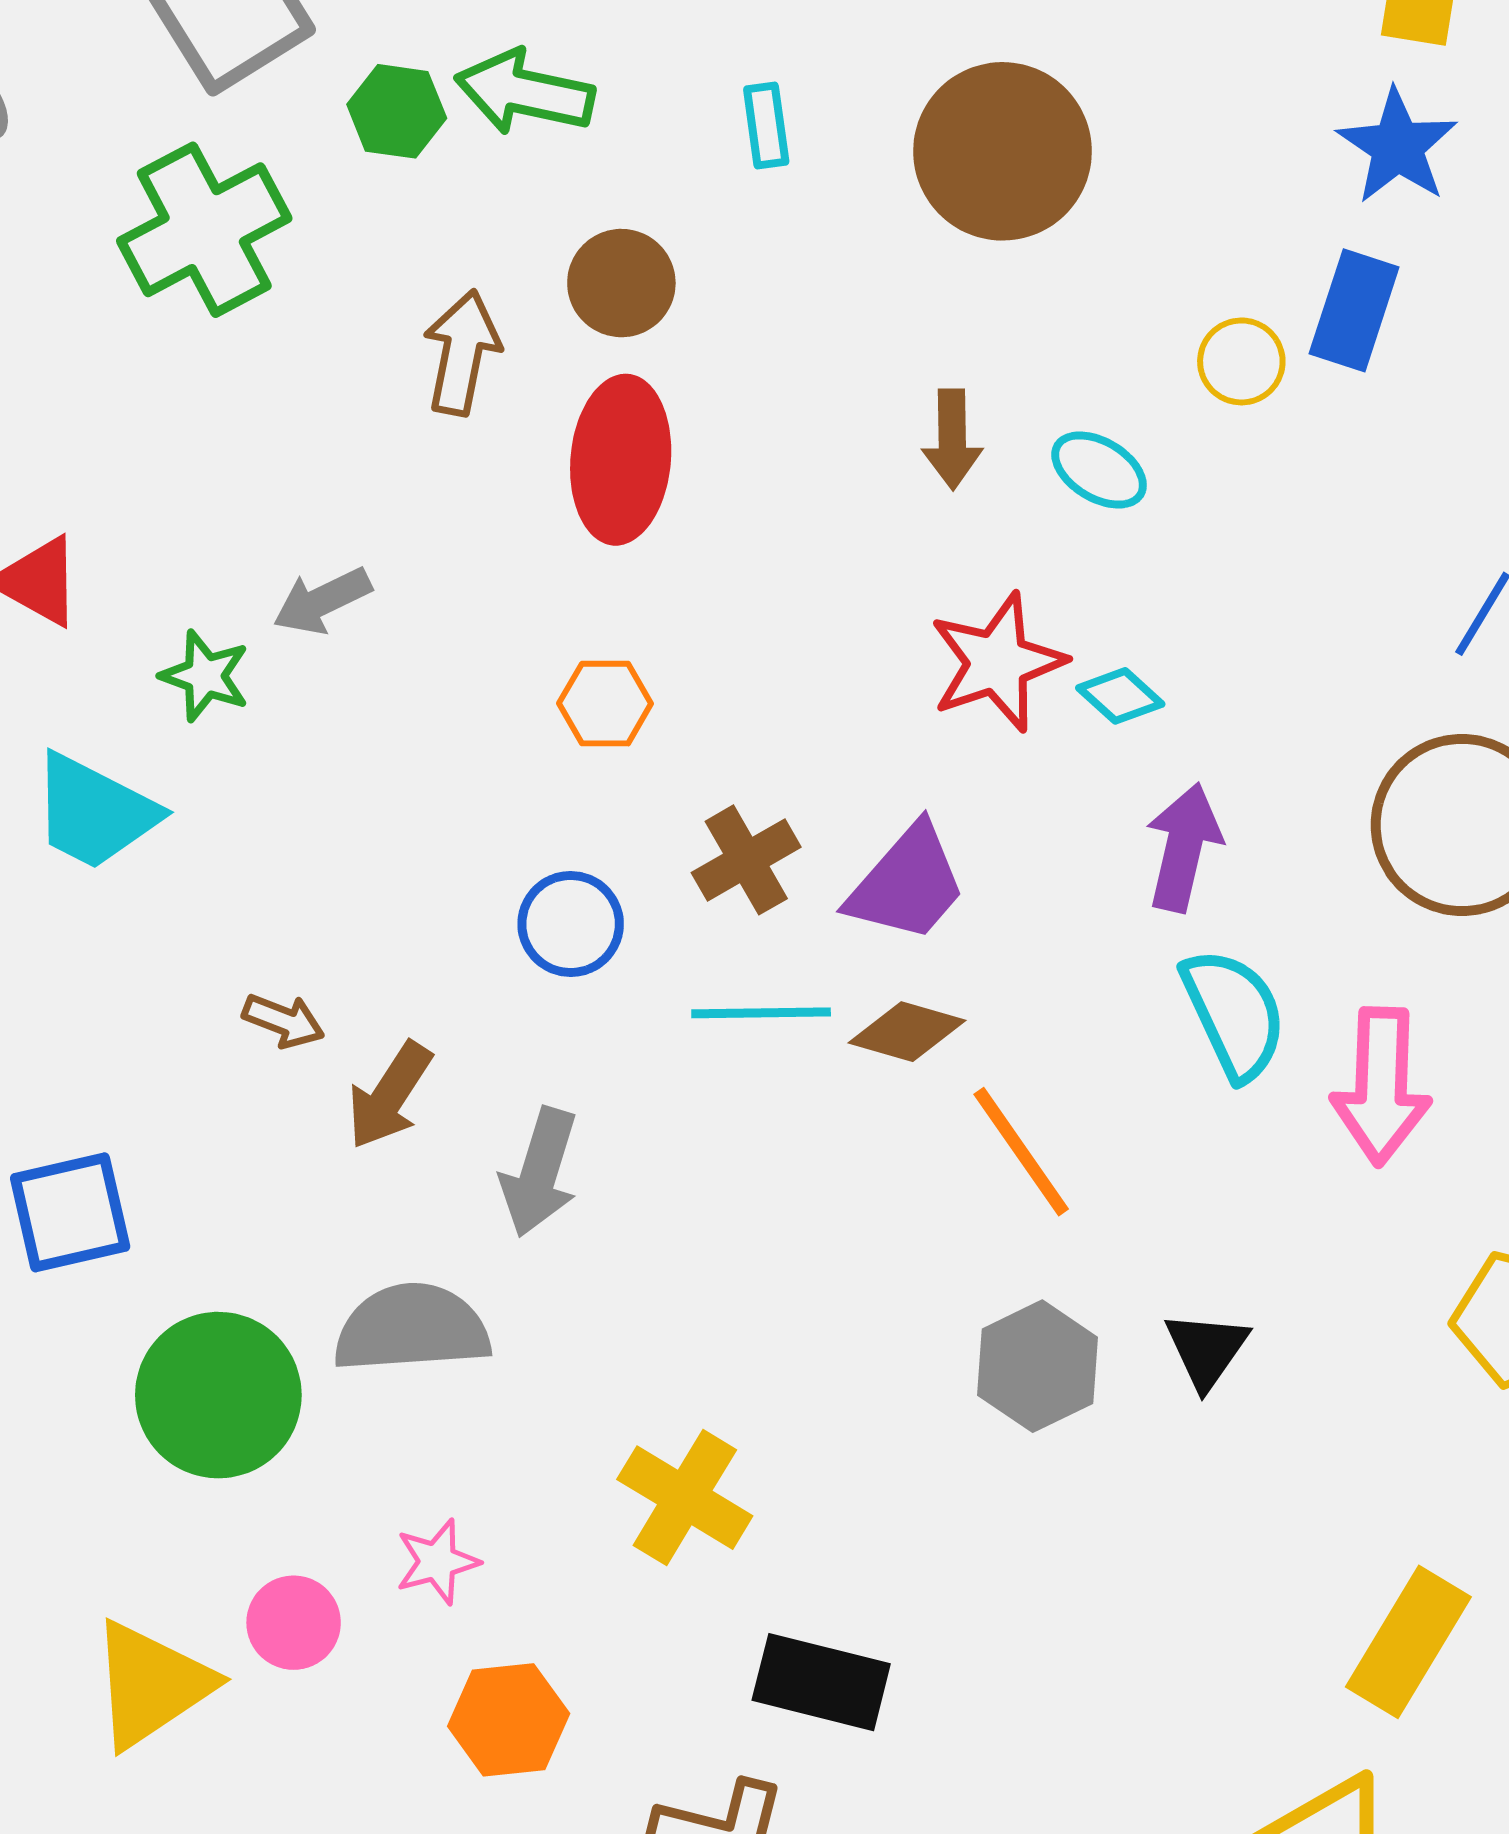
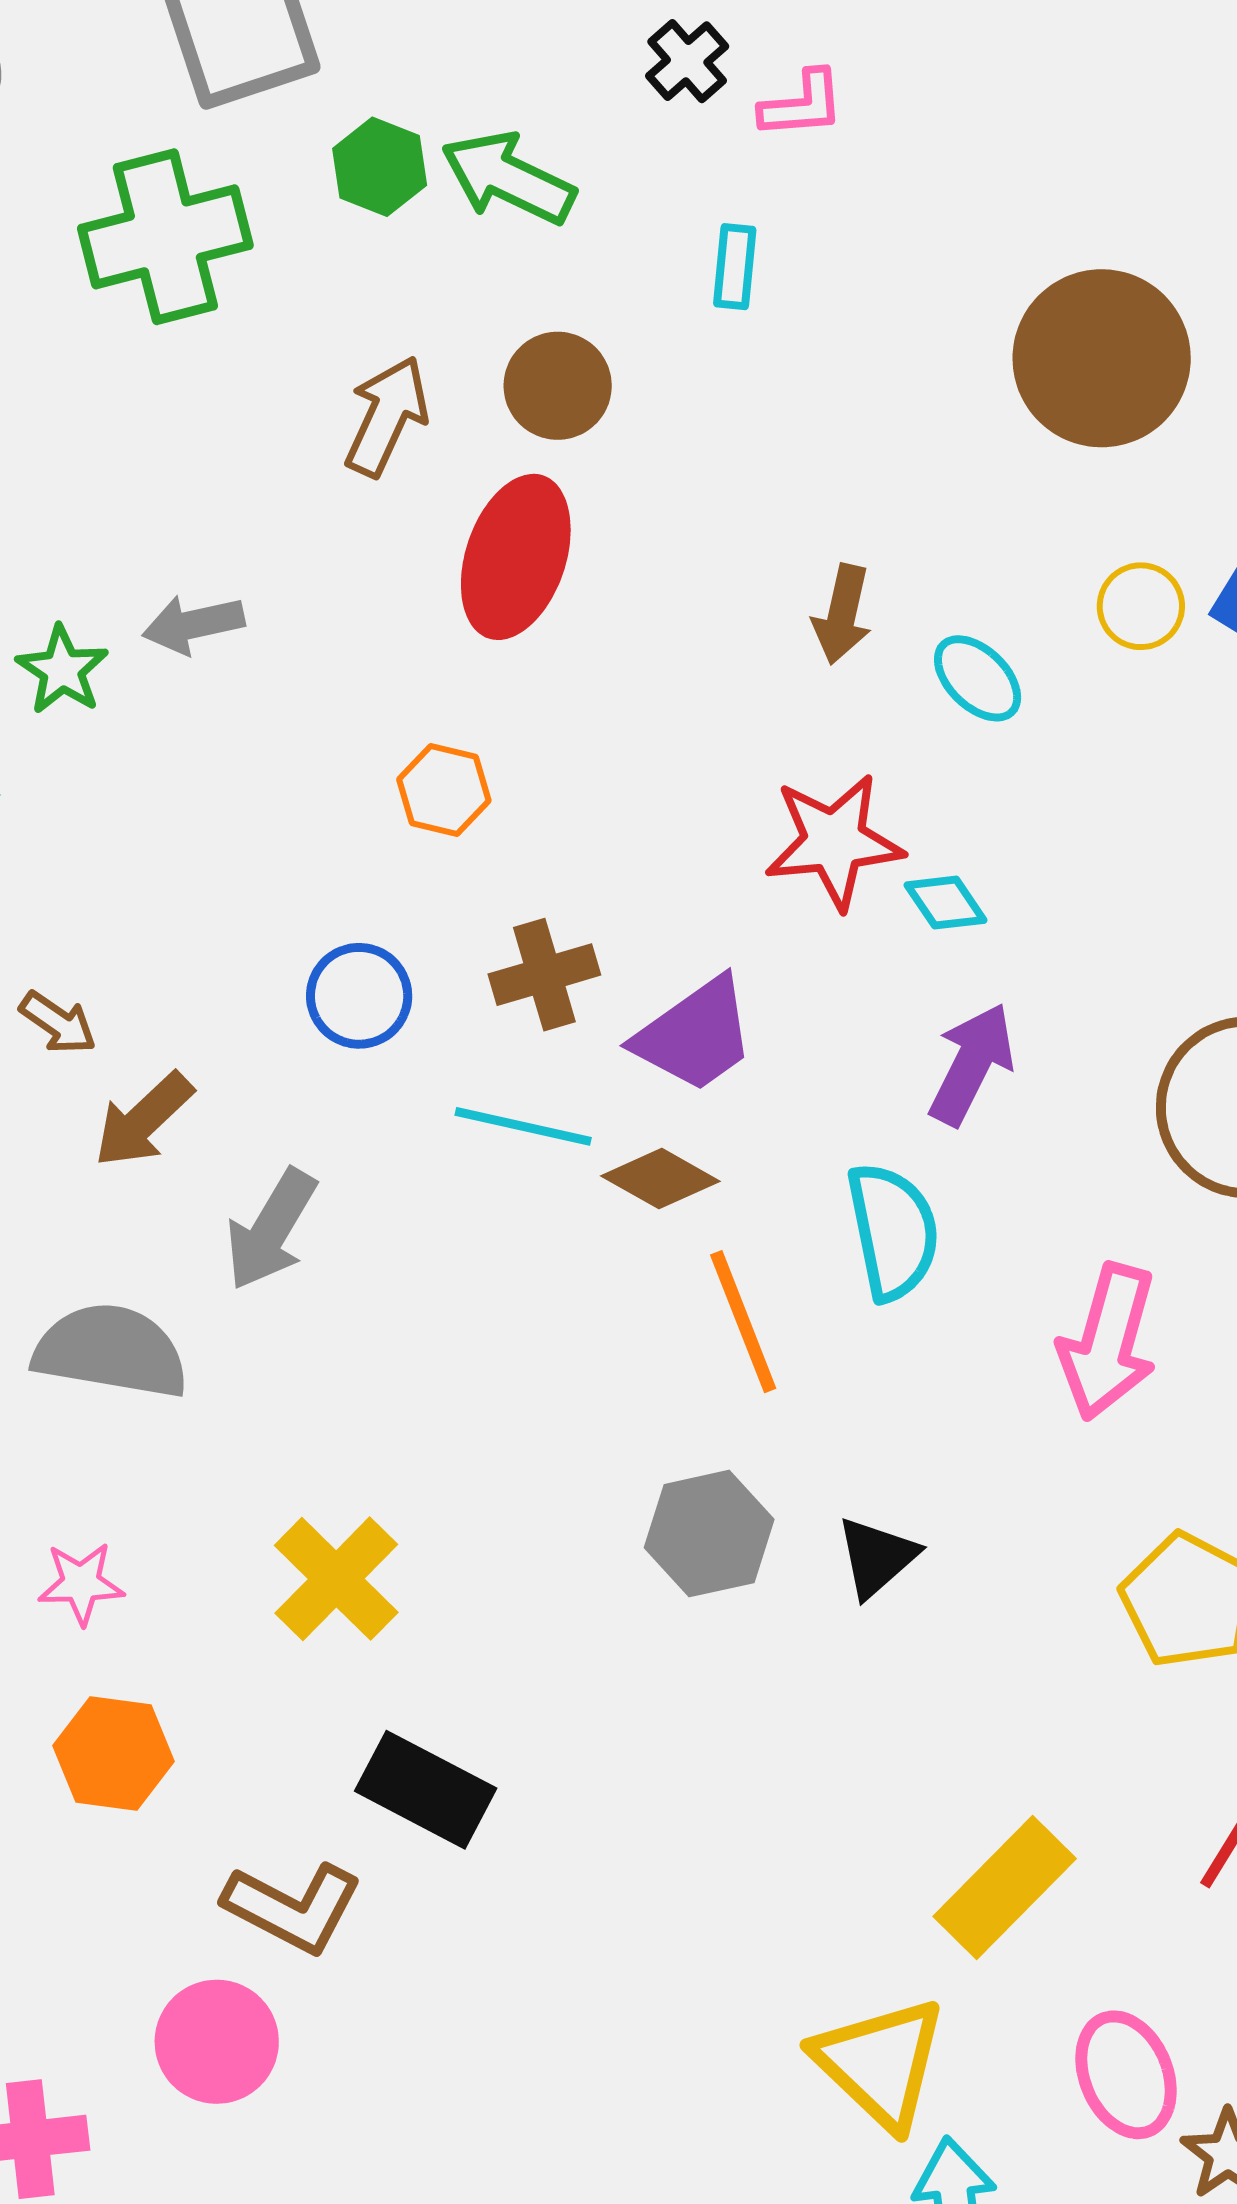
brown circle: (1002, 151) -> (1102, 358), moved
cyan semicircle: (1234, 1014) -> (893, 1231), moved

